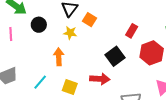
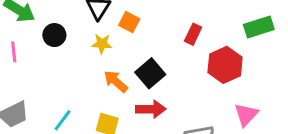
black square: (115, 56) -> (150, 73), moved
orange arrow: (59, 57) -> (116, 81), moved, turned -42

